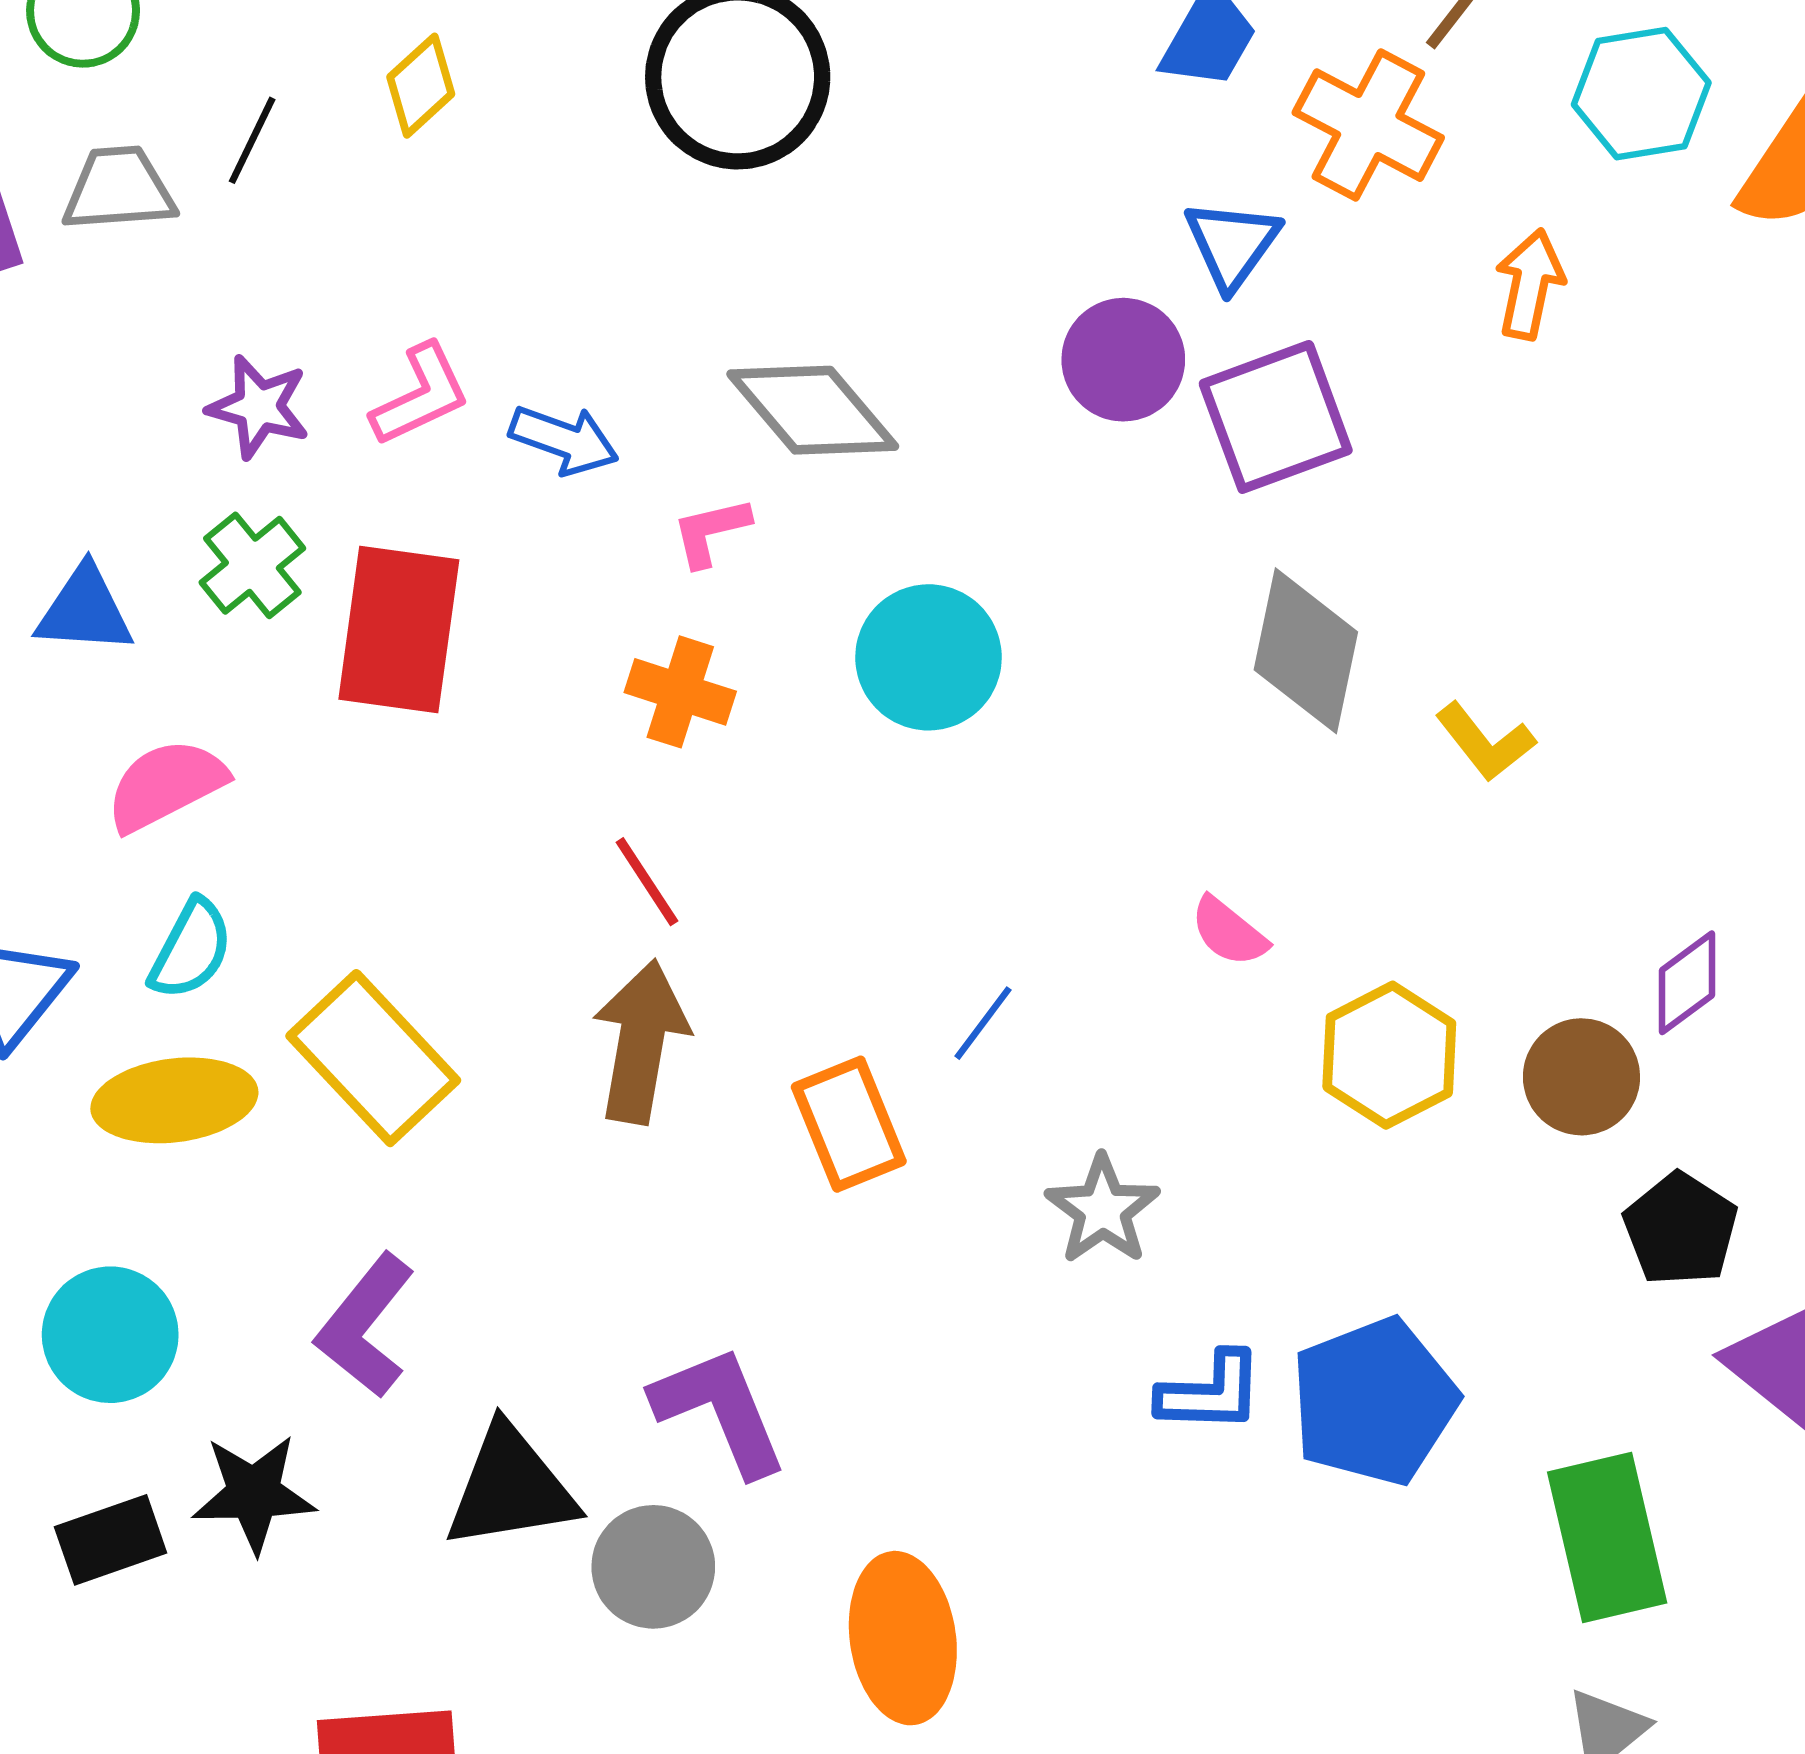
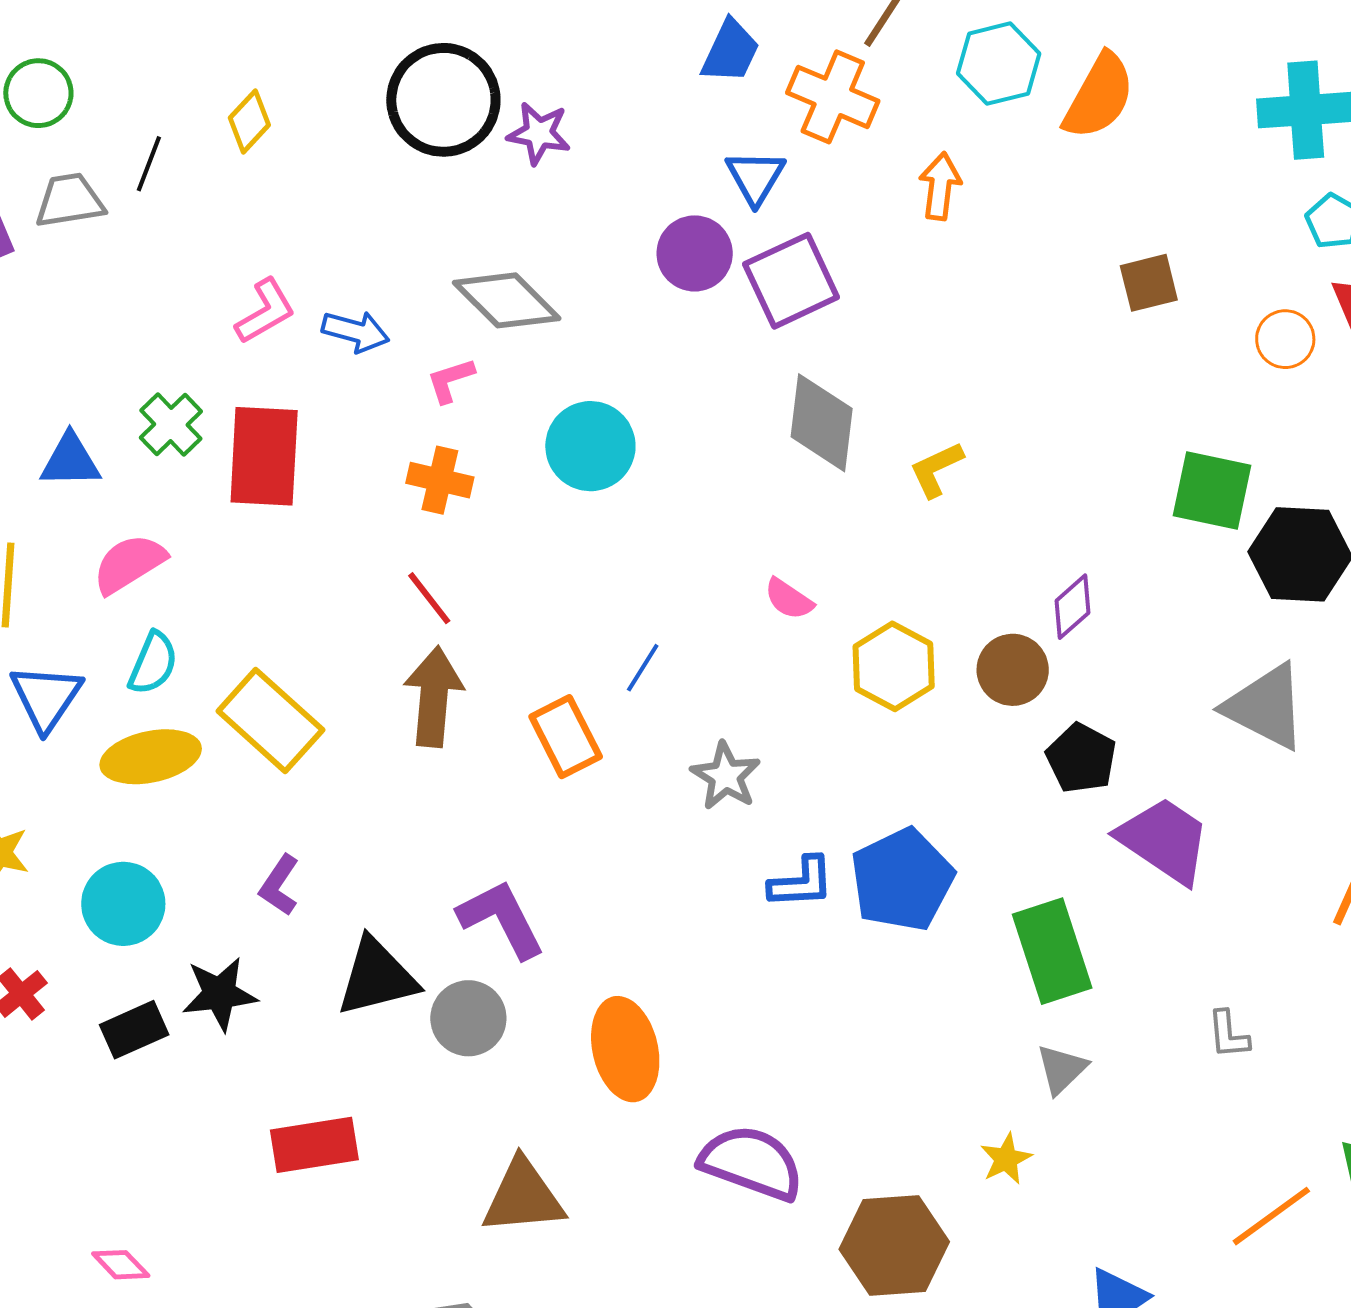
purple star: (259, 407) -> (539, 133), moved
yellow L-shape: (1485, 742) -> (936, 469), turned 108
purple L-shape: (365, 1326) -> (279, 885), size x0.7

